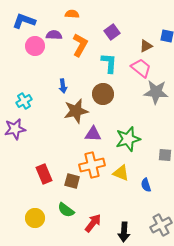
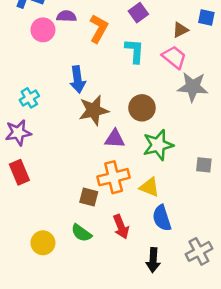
blue arrow: (63, 86) -> (78, 79), size x1.5
brown circle: (103, 94) -> (142, 108), moved
red rectangle: (44, 174) -> (19, 172), moved
blue semicircle: (146, 185) -> (162, 218), moved, size x1.5
red arrow: (93, 223) -> (121, 227), moved, turned 120

